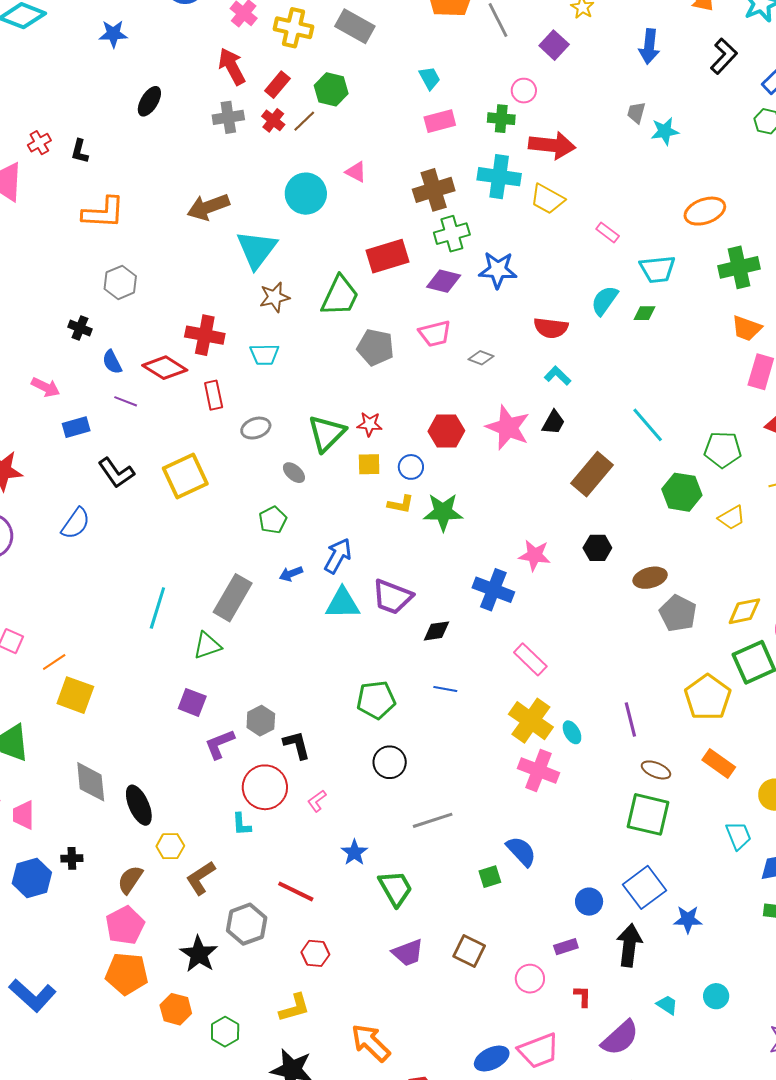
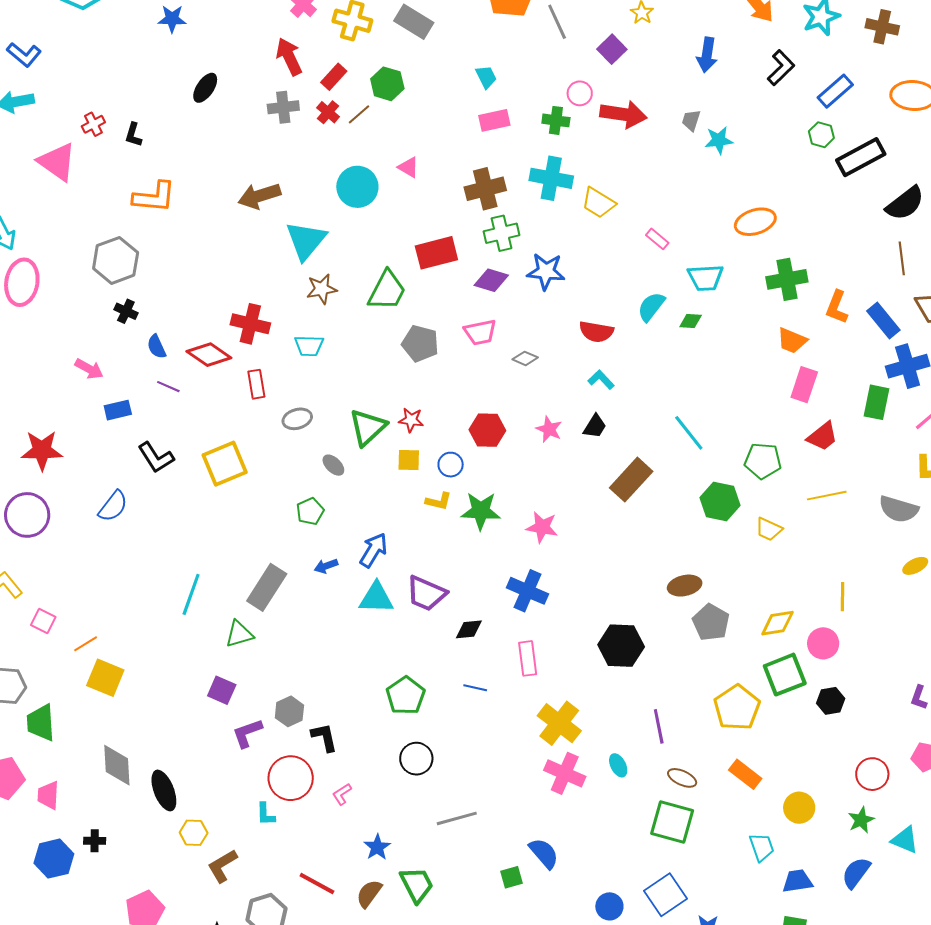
red arrow: (552, 145) -> (623, 114), moved
gray hexagon: (120, 282) -> (116, 260), moved, size x1.4
pink star: (508, 427) -> (549, 429), size x0.6
yellow trapezoid: (732, 518) -> (769, 529), turned 52
black hexagon: (597, 548) -> (621, 646), moved, size x1.6
pink star: (535, 555) -> (542, 527), moved
pink rectangle: (530, 659) -> (528, 658), moved, turned 36
green pentagon: (376, 700) -> (406, 696), turned -30
cyan ellipse: (572, 732) -> (618, 765), moved
brown semicircle: (130, 880) -> (369, 894), moved

